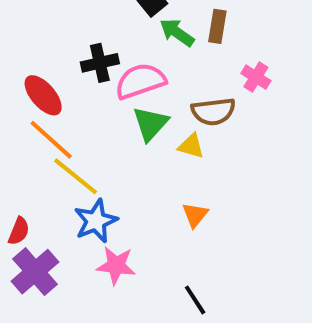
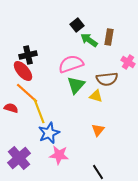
black cross: (100, 63) -> (28, 55), moved
yellow line: (76, 176) -> (39, 111), turned 30
red semicircle: (19, 231) -> (11, 108), moved, turned -96

